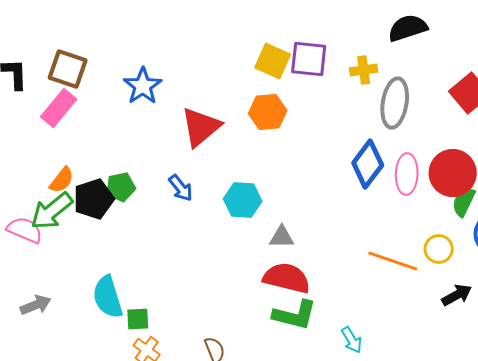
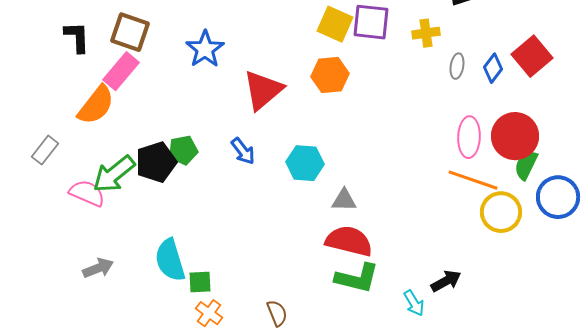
gray ellipse: (395, 103) -> (457, 66), size x0.5
blue diamond: (368, 164) -> (493, 68), moved, size x0.6
orange semicircle: (62, 180) -> (96, 105), moved, size x1.5
yellow circle: (439, 249) -> (501, 212), size x1.4
orange line: (393, 261) -> (473, 180), moved
black arrow: (457, 295) -> (446, 281), moved

